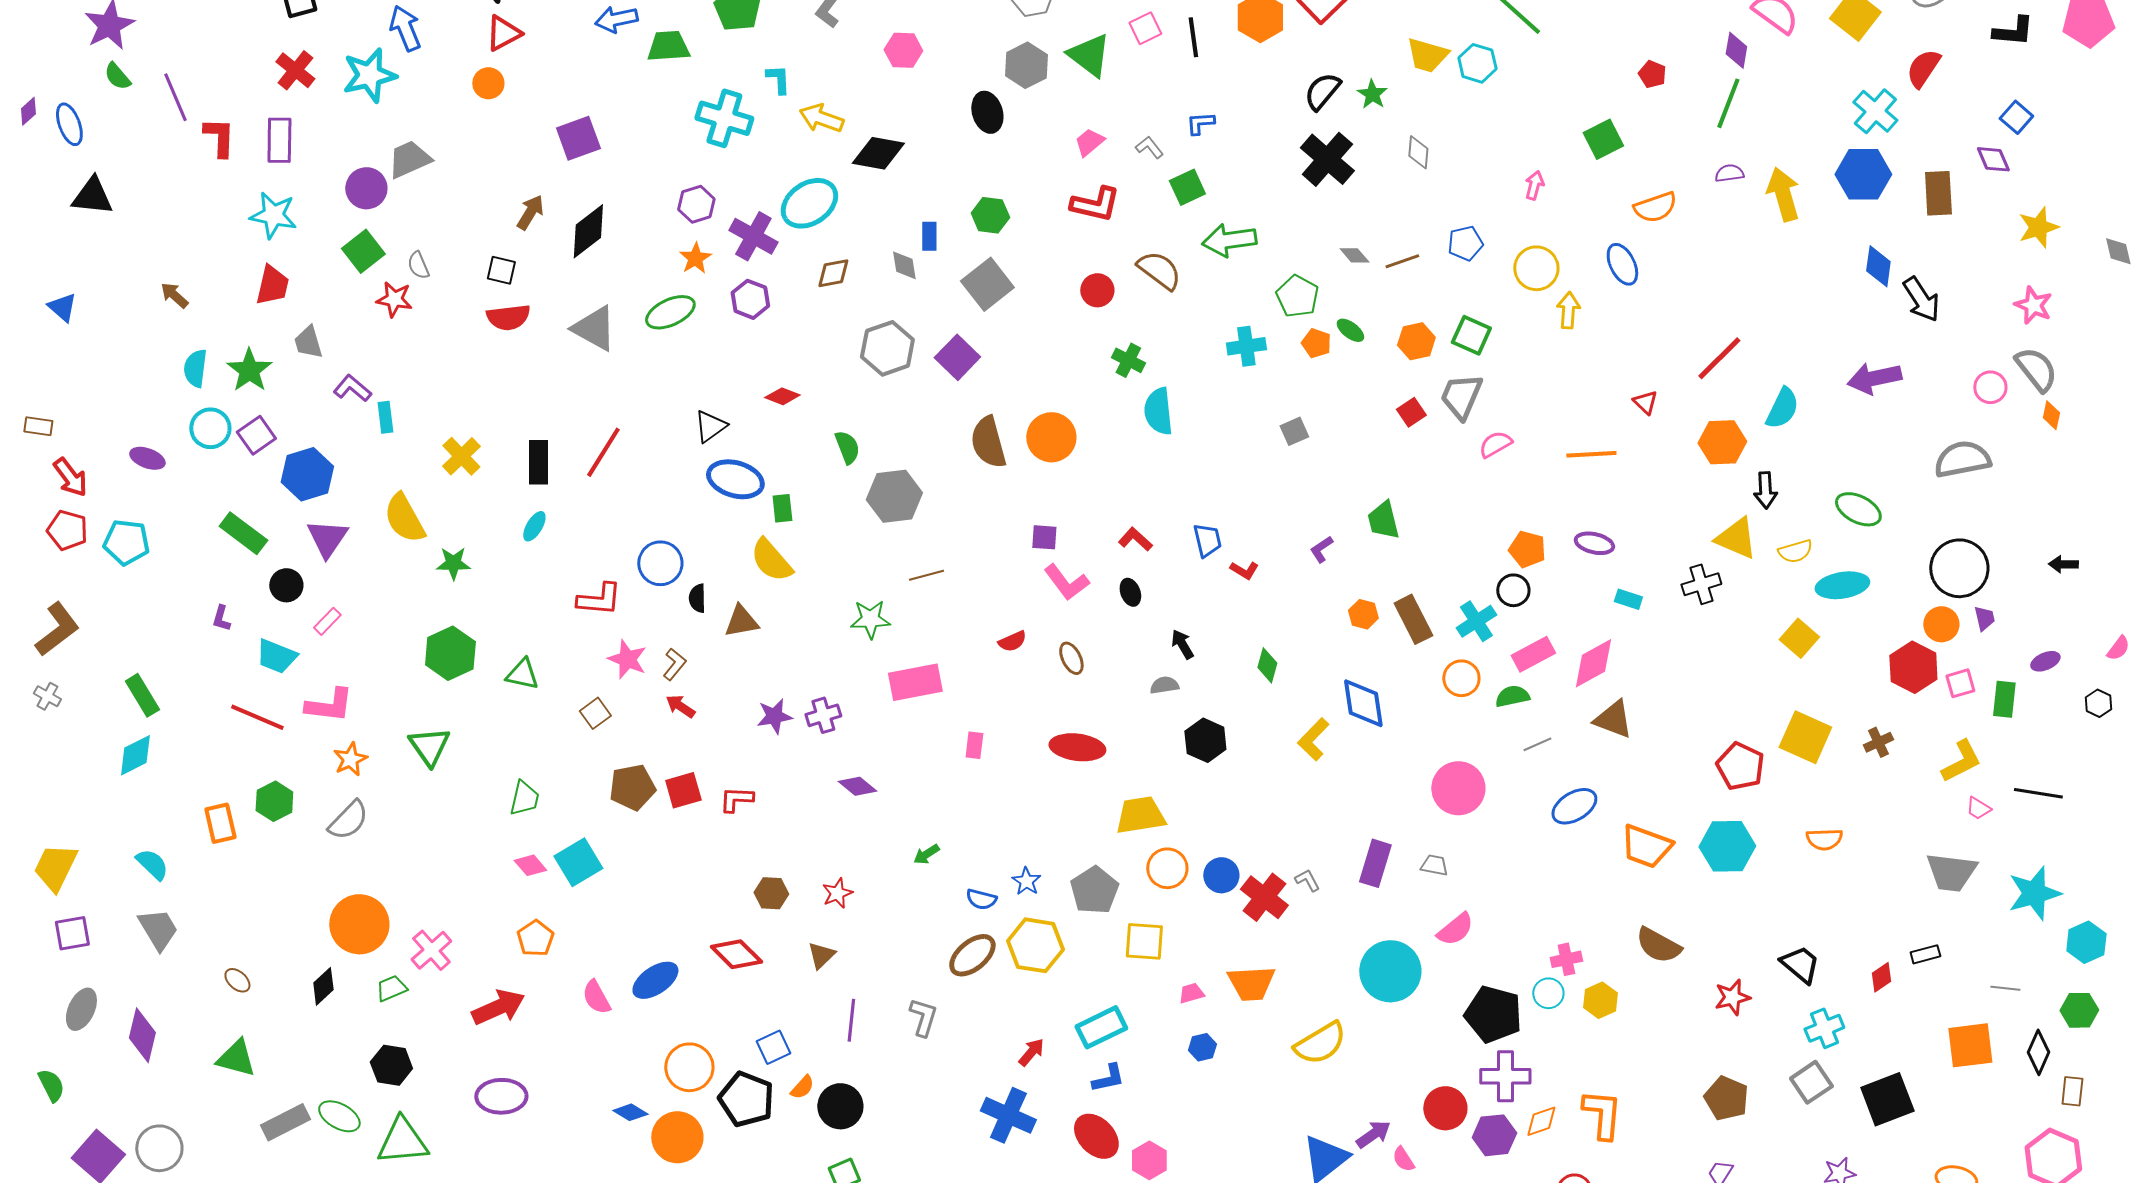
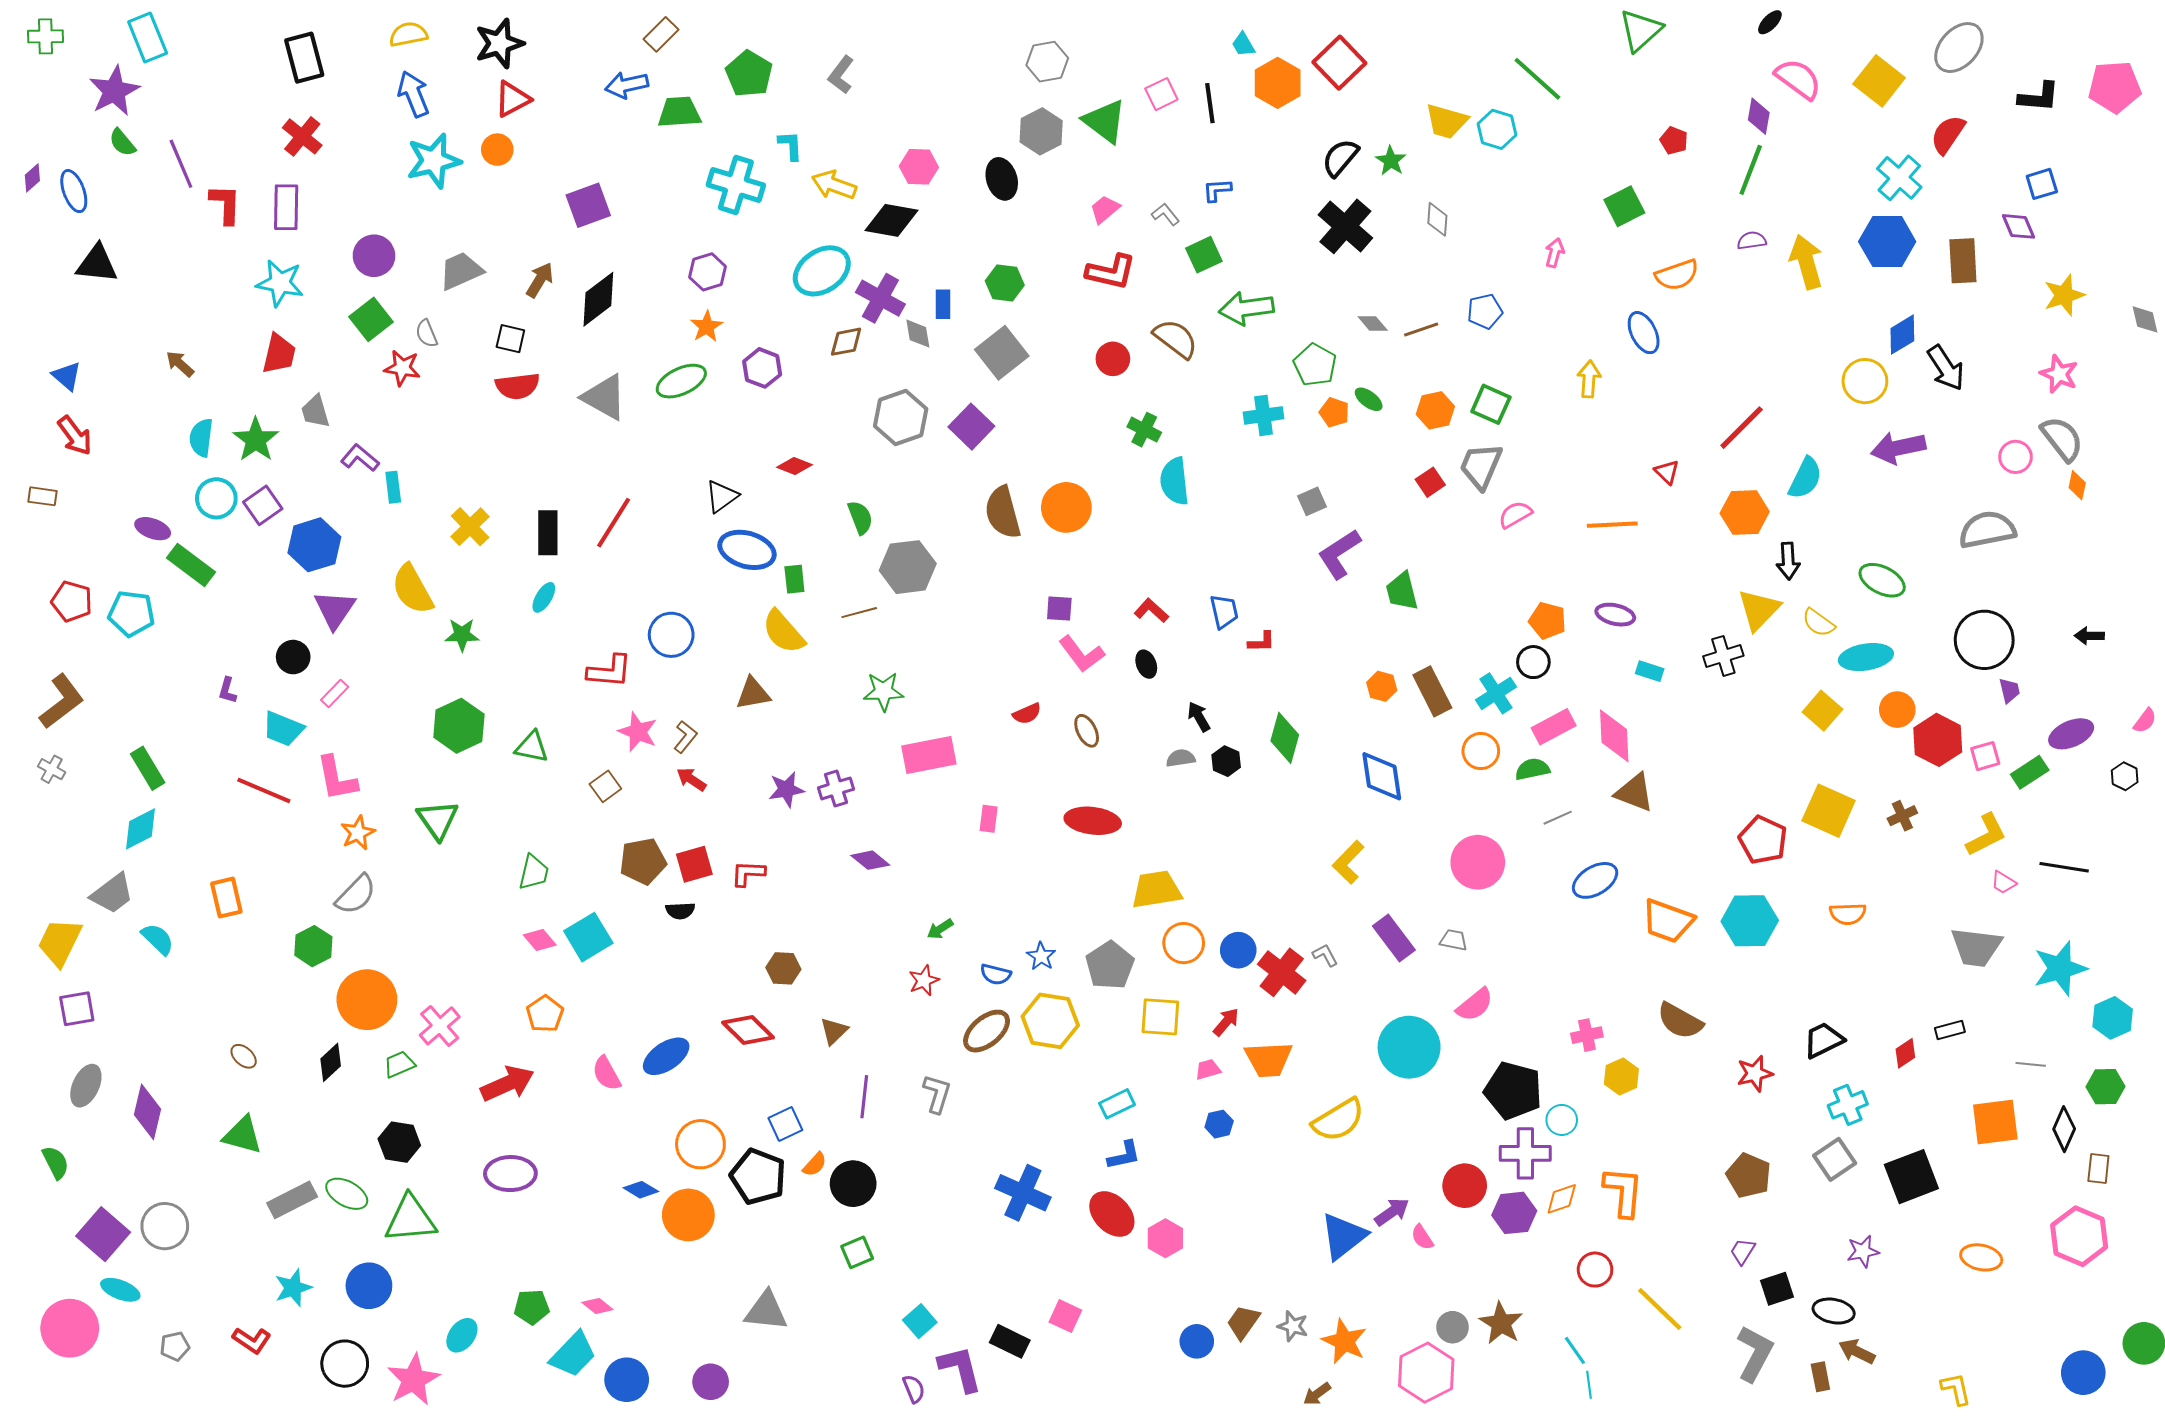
pink hexagon: (903, 50) -> (919, 167), moved
cyan star: (369, 75) -> (434, 161), moved
blue square: (2016, 117) -> (2042, 184), turned 32
gray trapezoid: (409, 159) -> (461, 271), moved
purple cross: (753, 236) -> (880, 298), moved
blue diamond: (1878, 266) -> (1902, 335), turned 51
yellow circle: (1536, 268) -> (1865, 381), moved
red arrow: (70, 477) -> (75, 436), moved
green rectangle: (243, 533) -> (191, 565), moved
yellow triangle: (1736, 538) -> (1759, 610), turned 51
purple L-shape: (1321, 549) -> (1339, 554), moved, size x1.8
yellow semicircle: (1795, 551) -> (1818, 623), turned 52
red L-shape: (1244, 570) -> (1261, 642), turned -32
brown line: (926, 575) -> (859, 613), moved
black semicircle: (697, 598) -> (680, 911), moved, turned -92
orange circle: (1941, 624) -> (1897, 710), moved
purple ellipse: (2045, 661) -> (2071, 734), size x1.5
pink diamond: (1593, 663) -> (1614, 736), turned -64
green diamond: (1267, 665) -> (1285, 738), size x1.4
green rectangle: (2004, 699) -> (2030, 772), turned 51
pink L-shape: (329, 705) -> (337, 778), turned 72
yellow L-shape: (1313, 739) -> (1348, 862), moved
black hexagon: (1205, 740) -> (1226, 761), moved, size x0.7
green hexagon: (274, 801) -> (313, 946), moved
purple rectangle: (1375, 863) -> (1394, 938), turned -54
red star: (837, 893) -> (924, 980), moved
gray trapezoid: (158, 929) -> (112, 894), moved, turned 84
black trapezoid: (1800, 964) -> (1823, 1040), turned -66
cyan circle: (1548, 993) -> (1562, 1120), moved
cyan rectangle: (1101, 1027) -> (1117, 1104), size x0.7
red arrow: (1031, 1052) -> (1226, 1022), moved

